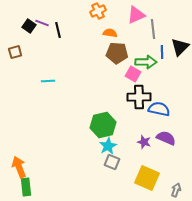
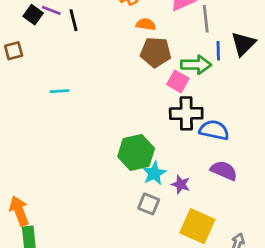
purple star: (144, 142) -> (181, 184), moved
cyan star: (108, 146) -> (154, 173), moved

